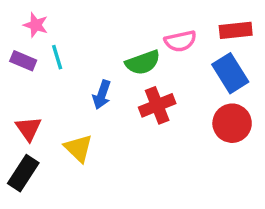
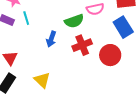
red circle: (232, 123) -> (110, 55), moved
yellow triangle: (79, 148) -> (42, 80), moved

